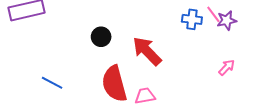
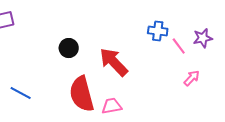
pink line: (213, 14) -> (179, 46), moved
purple star: (227, 20) -> (203, 38), moved

